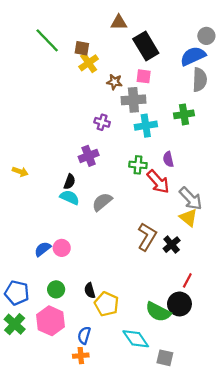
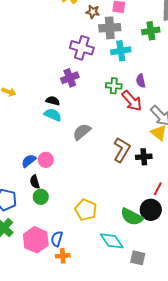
green cross: (184, 114) -> (151, 31), moved
purple cross: (102, 122) -> (82, 48), size x1.6
black semicircle: (70, 182) -> (53, 101), turned -96
gray semicircle: (102, 202) -> (82, 132), moved
black cross: (172, 245) -> (144, 157), turned 35
black semicircle: (90, 291) -> (35, 182), moved
pink hexagon: (50, 321) -> (36, 240), moved
blue semicircle: (84, 335) -> (57, 239), moved

